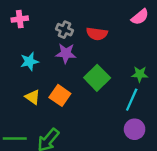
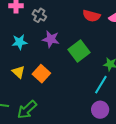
gray cross: (64, 30) -> (39, 15), moved
red semicircle: (97, 34) -> (91, 16), moved
green square: (97, 78) -> (79, 51), moved

